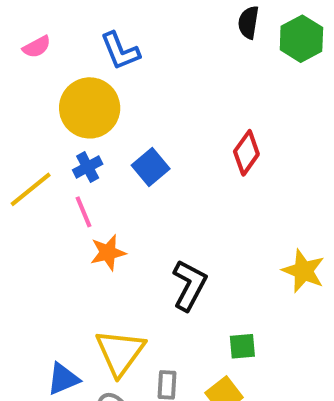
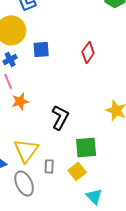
blue square: (151, 167) -> (41, 49), moved, turned 36
green square: (242, 346) -> (86, 147), size x1.6

